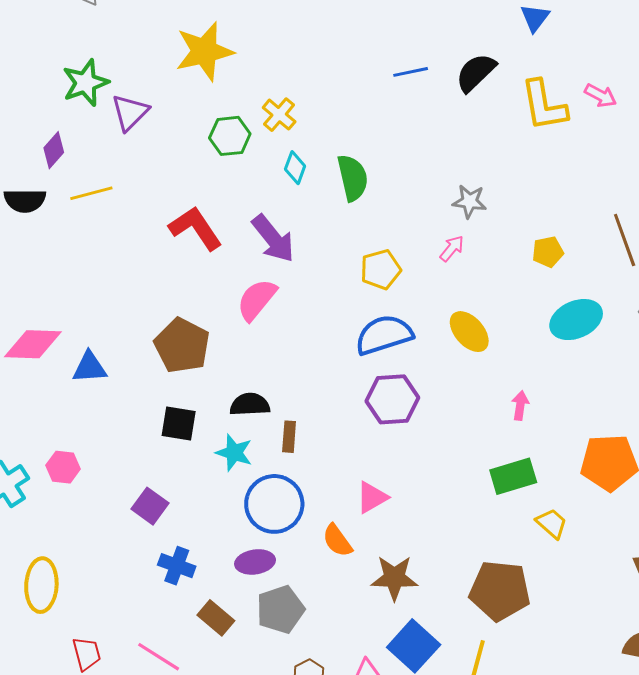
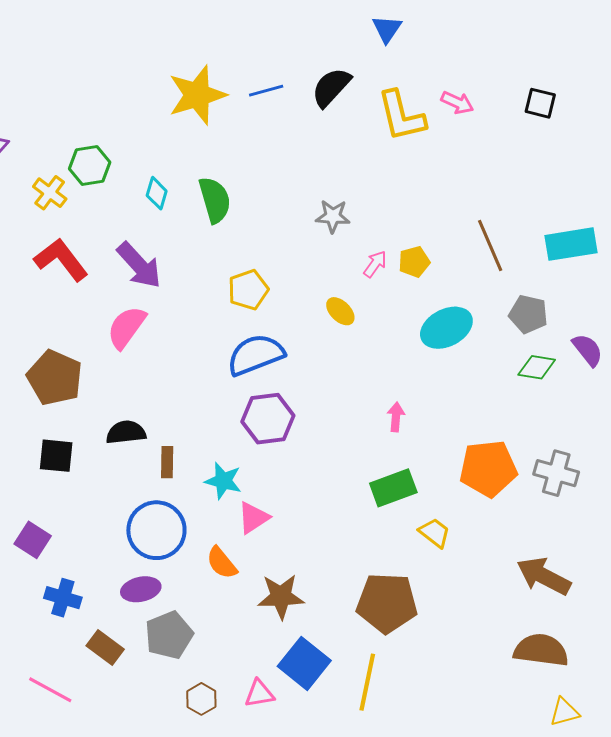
yellow star: (204, 51) -> (197, 95), moved
yellow cross: (279, 115) -> (50, 193), moved
pink arrow: (452, 248) -> (375, 264), moved
yellow ellipse: (469, 332) -> (340, 311), moved, size x0.7
cyan star: (234, 453) -> (223, 481), moved

